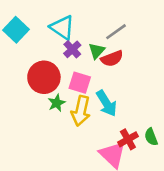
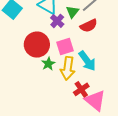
green triangle: (97, 51) -> (73, 12), moved
pink square: (80, 83) -> (65, 46), turned -30
red cross: (128, 139) -> (81, 89), moved

